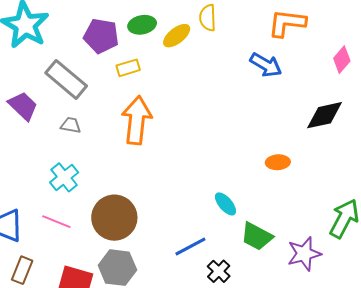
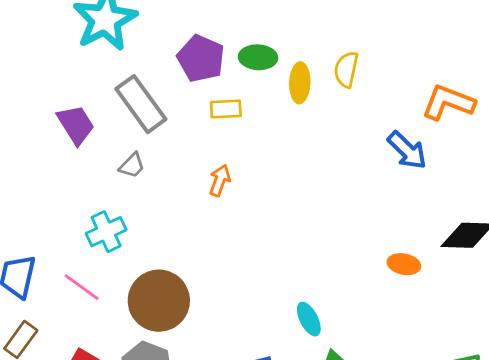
yellow ellipse: (177, 36) -> (300, 83), turned -64
orange arrow: (137, 120) -> (220, 180), size x0.5
gray trapezoid: (71, 125) -> (132, 165), turned 110
orange ellipse: (278, 162) -> (404, 264), moved

